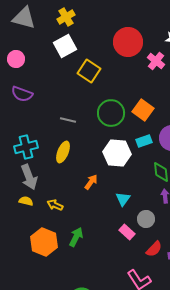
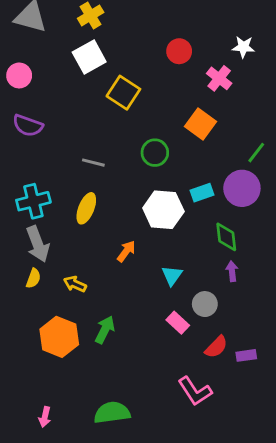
red circle: (128, 42) -> (179, 51), size x0.6
orange square: (143, 110) -> (201, 124), moved
green circle: (111, 113) -> (155, 153), size x0.7
yellow semicircle: (26, 201) -> (33, 278), turned 96

